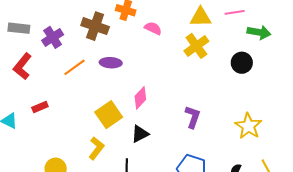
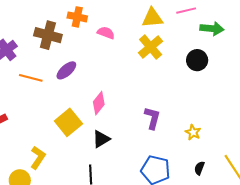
purple ellipse: (111, 63) -> (66, 70), turned -40
orange line: (74, 67) -> (31, 78), turned 55
yellow star: (248, 126) -> (193, 132), moved, size x0.6
yellow L-shape: (96, 148) -> (38, 158), moved

